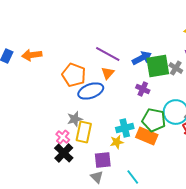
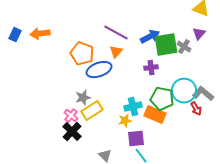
purple cross: (143, 89) -> (151, 68), turned -32
yellow rectangle: (84, 132) -> (92, 111), turned 45
purple square: (103, 160) -> (136, 139), moved

